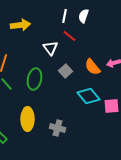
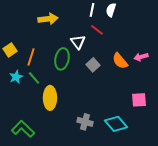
green ellipse: (35, 79) -> (62, 59), moved
cyan diamond: (89, 96) -> (116, 124), moved
yellow ellipse: (28, 119) -> (50, 98), moved

